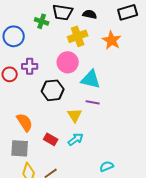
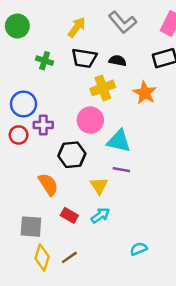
green cross: (42, 21) -> (45, 61), moved
blue circle: (14, 36) -> (24, 104), moved
orange semicircle: (25, 122) -> (48, 184), moved

